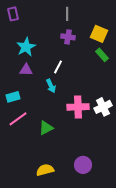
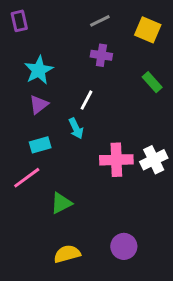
gray line: (67, 14) -> (100, 21), turned 64
yellow square: (99, 34) -> (148, 30), moved
purple triangle: (26, 70) -> (39, 105), turned -40
cyan rectangle: (13, 97) -> (40, 145), moved
green triangle: (46, 128) -> (61, 203), moved

